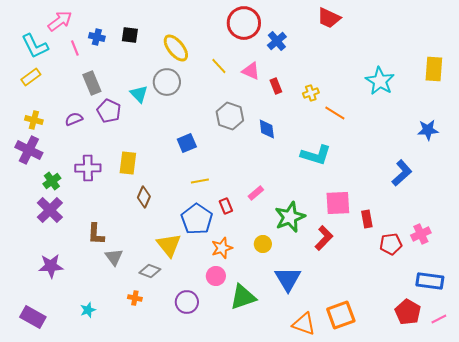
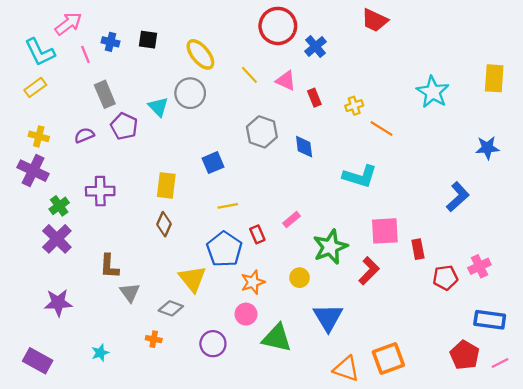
yellow rectangle: (128, 163) -> (166, 185), moved
green triangle: (243, 297) -> (277, 338), turned 32

